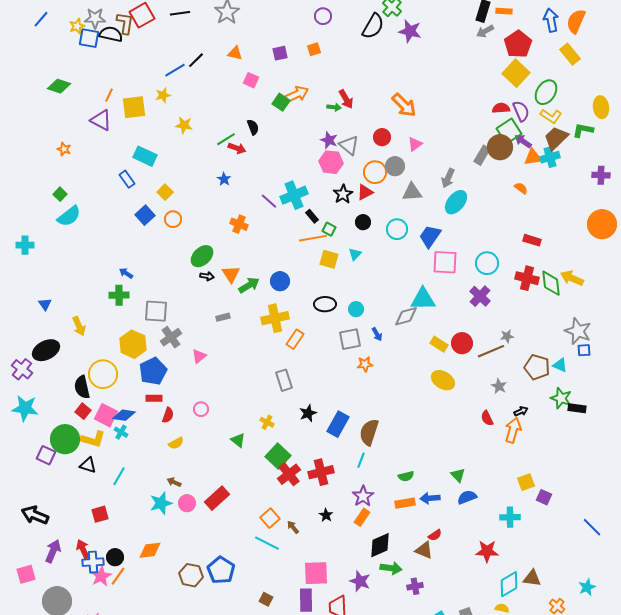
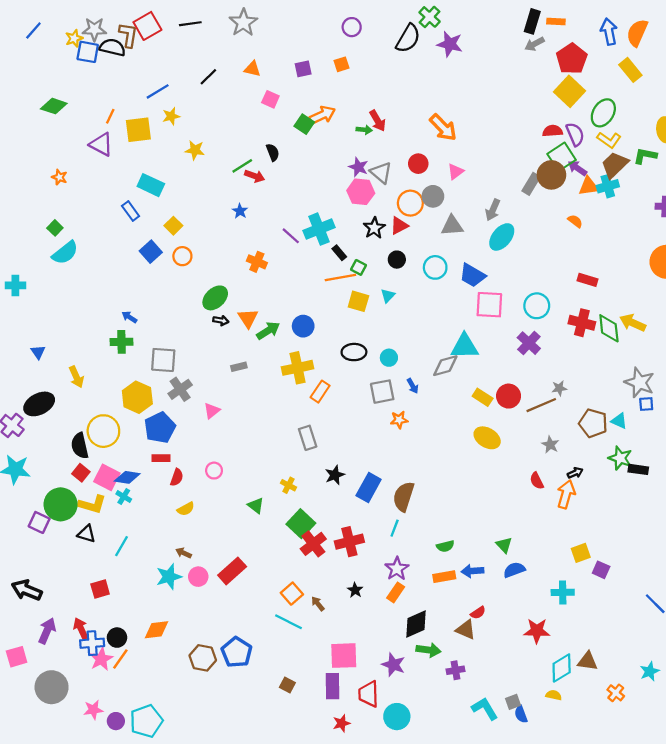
blue line: (175, 70) -> (158, 91), moved
blue trapezoid: (430, 236) -> (472, 275), turned -95

